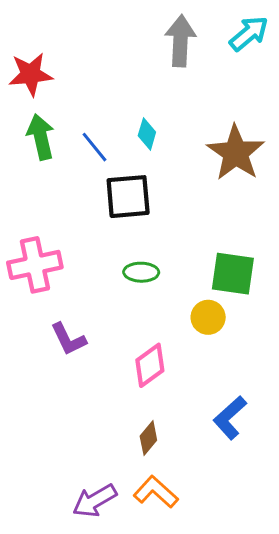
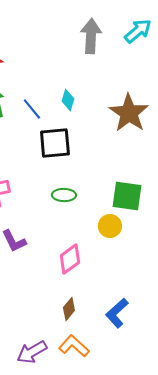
blue L-shape: (230, 418) -> (117, 313), moved

